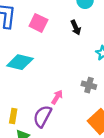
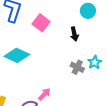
gray cross: (89, 85) -> (77, 67), moved

